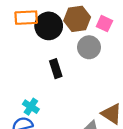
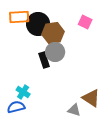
brown hexagon: (77, 19) -> (53, 33), moved
gray circle: (89, 47) -> (55, 52), moved

